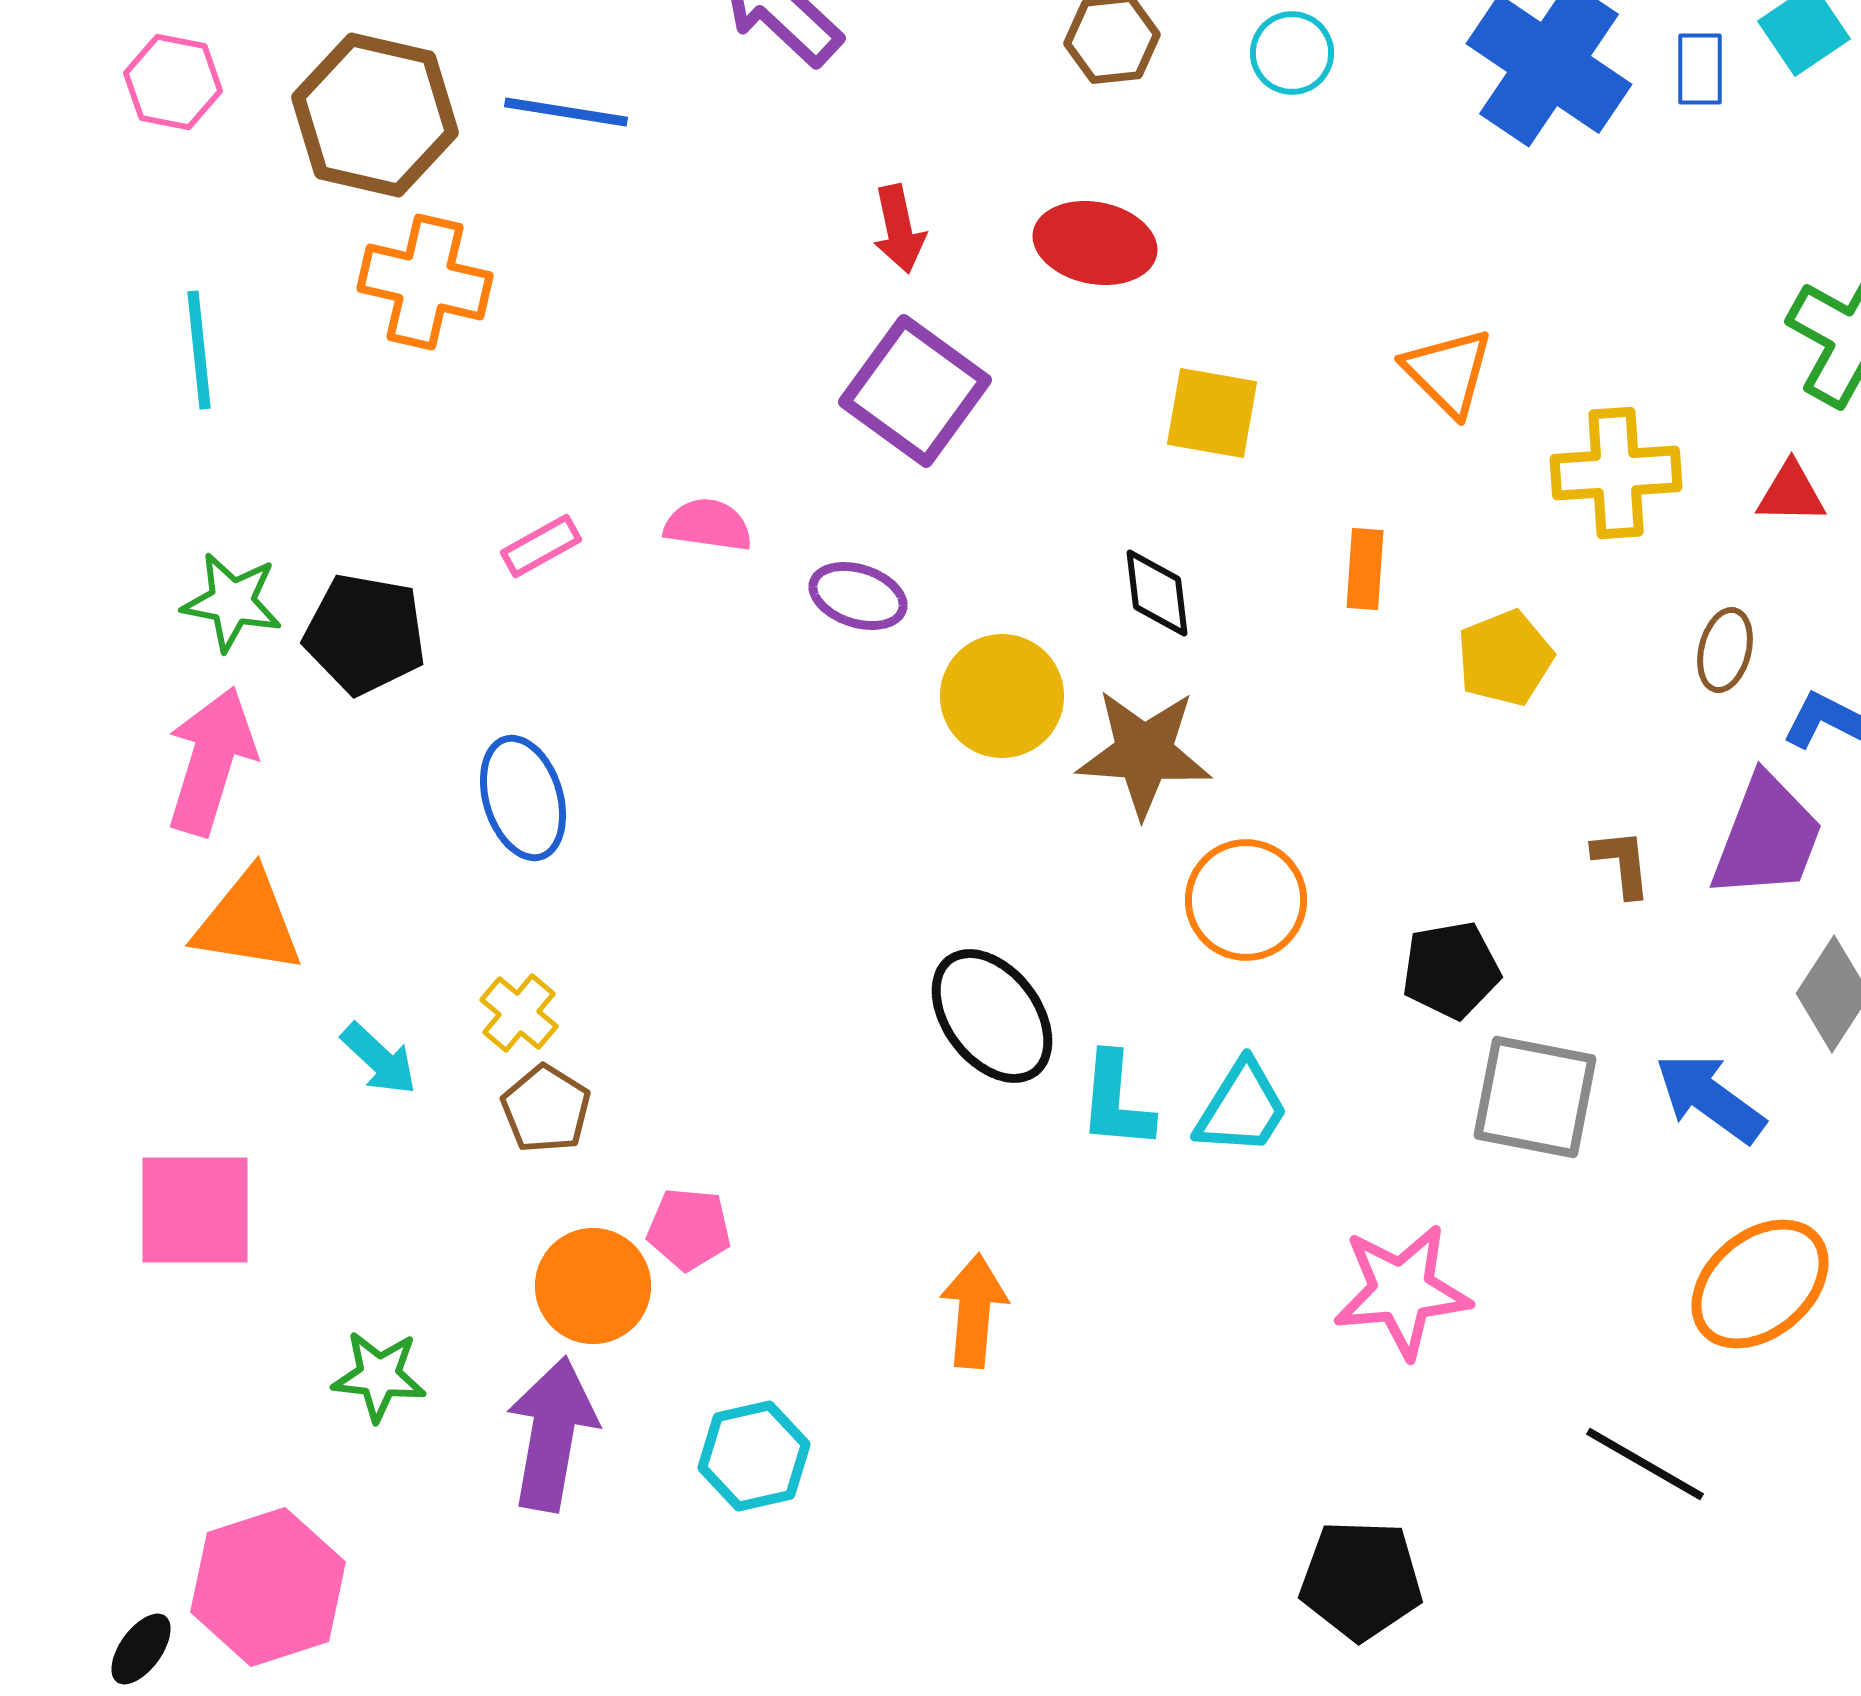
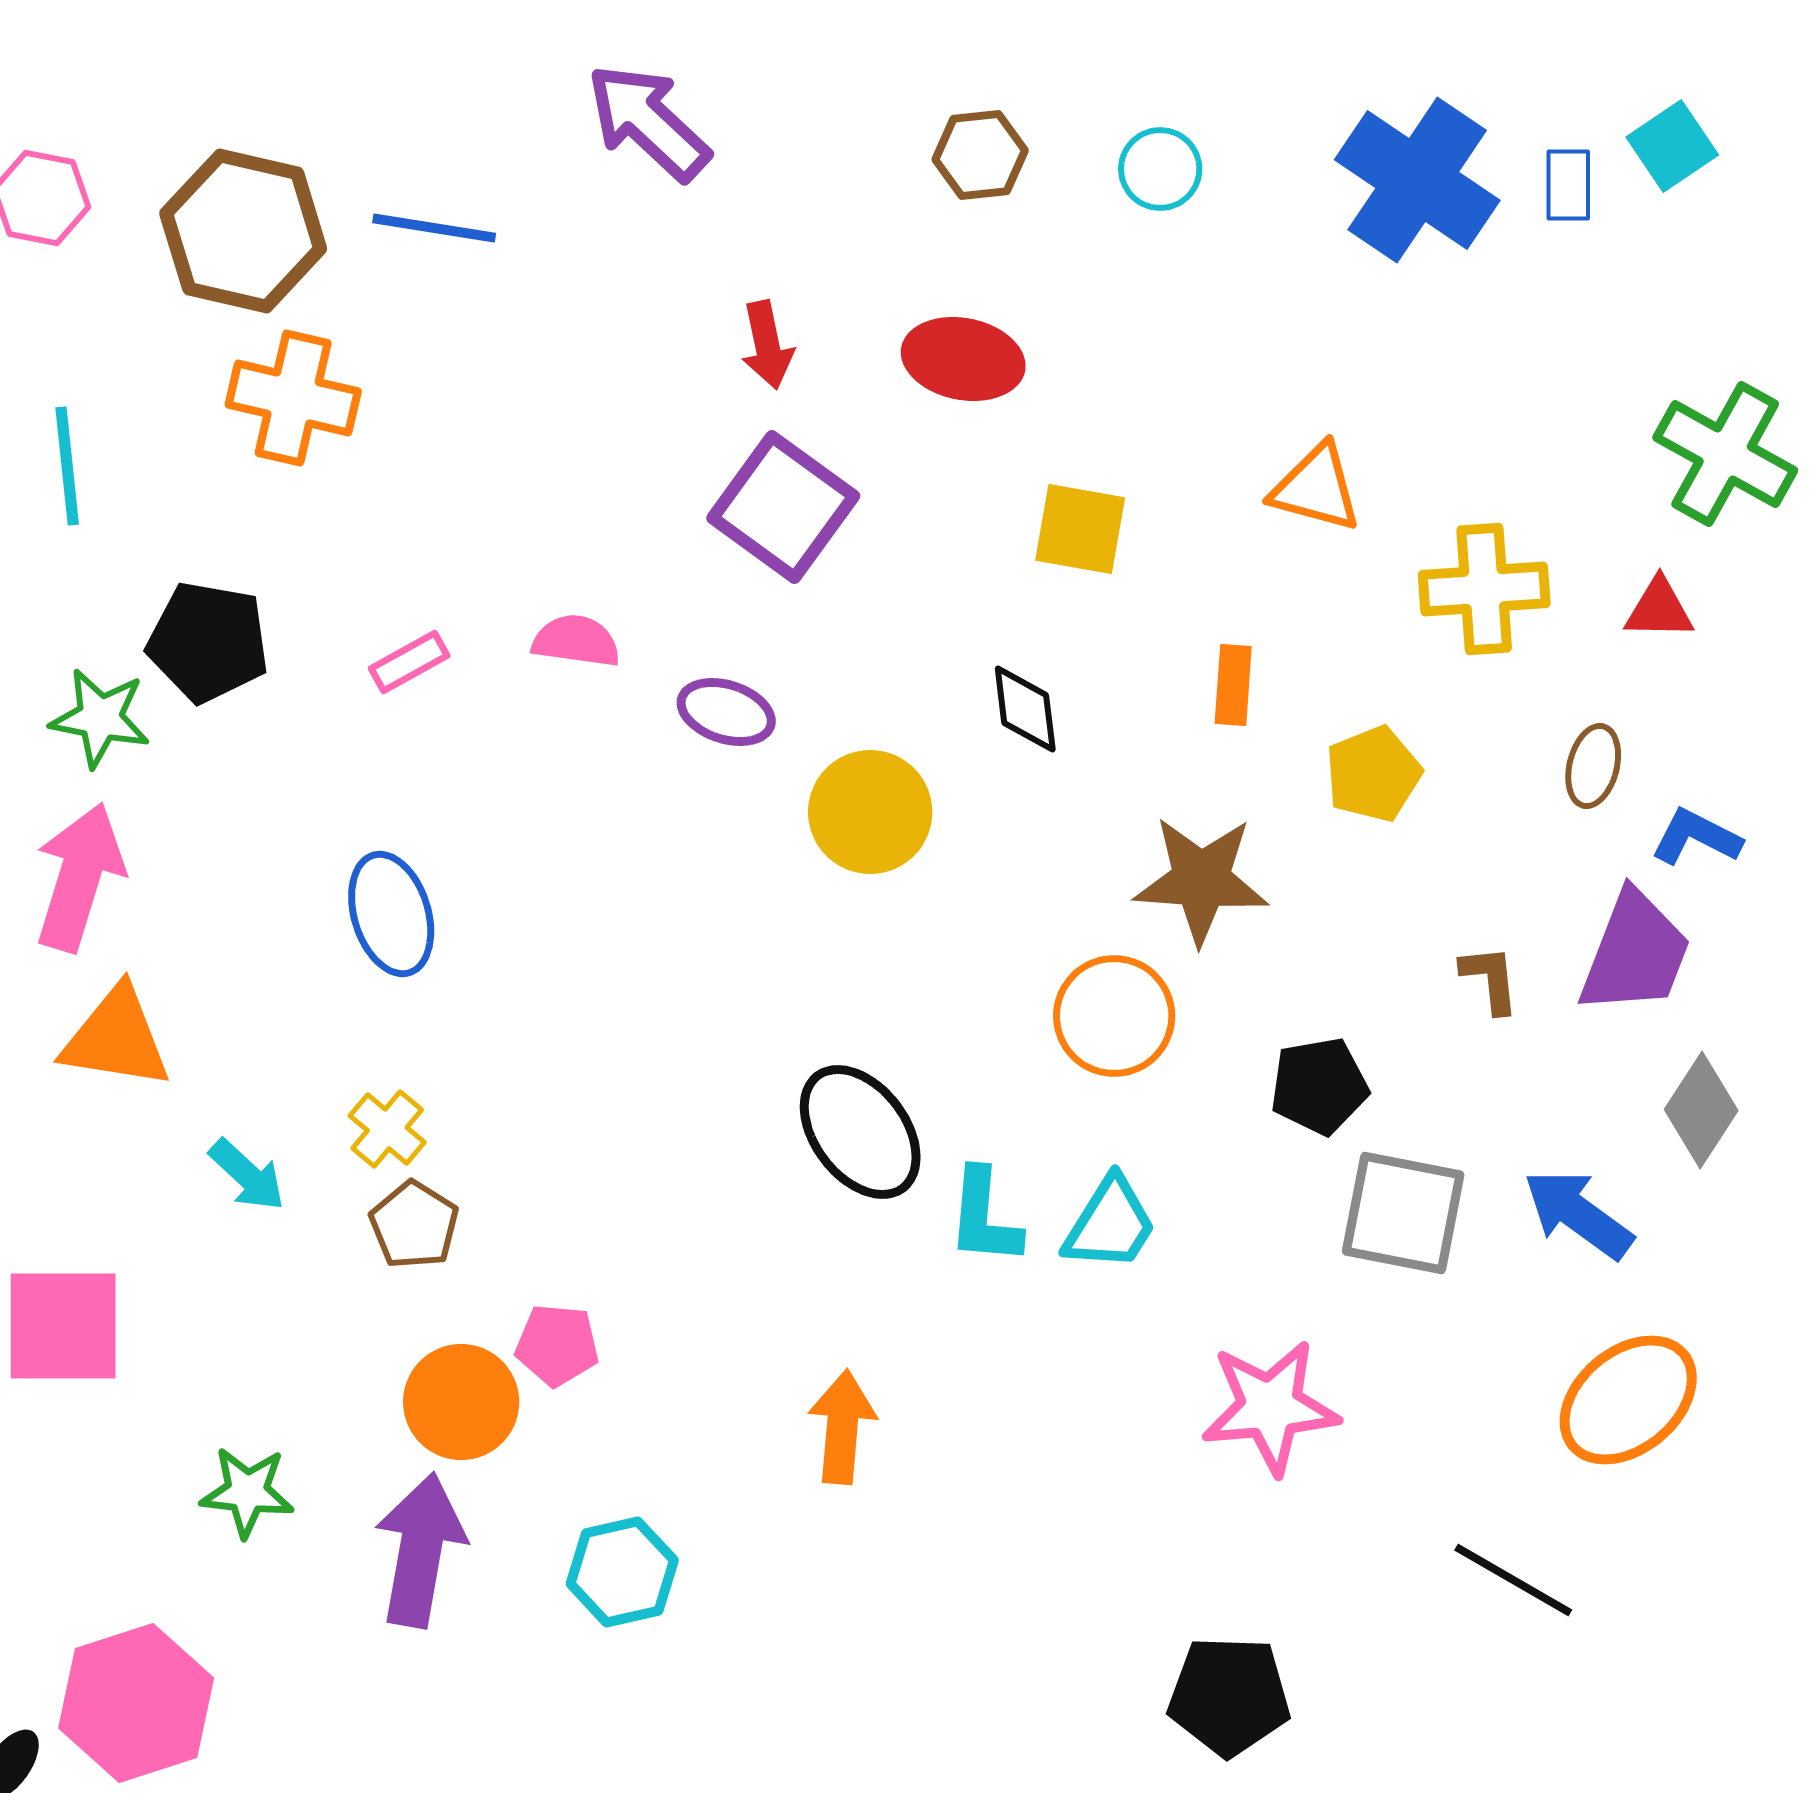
orange triangle: (1448, 372) -> (1316, 488), turned -30
black pentagon: (365, 634) -> (208, 642), moved
brown star: (1144, 753) -> (1201, 880), moved

